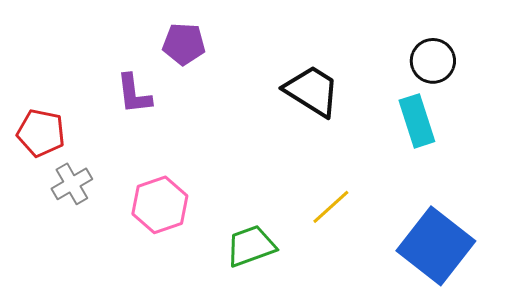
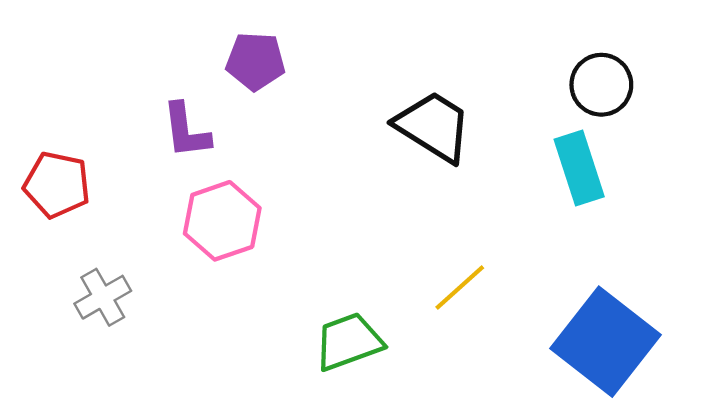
gray cross: (72, 184) -> (103, 297), moved
pink hexagon: (160, 205) -> (222, 221), moved

